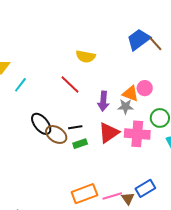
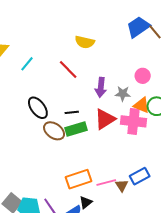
cyan line: (20, 85) -> (27, 64), moved
orange triangle: (130, 94) -> (141, 105), moved
brown ellipse: (56, 135) -> (54, 131), moved
green rectangle: (80, 144) -> (76, 129), size x1.5

